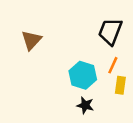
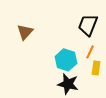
black star: (85, 105) -> (68, 84), size x1.5

